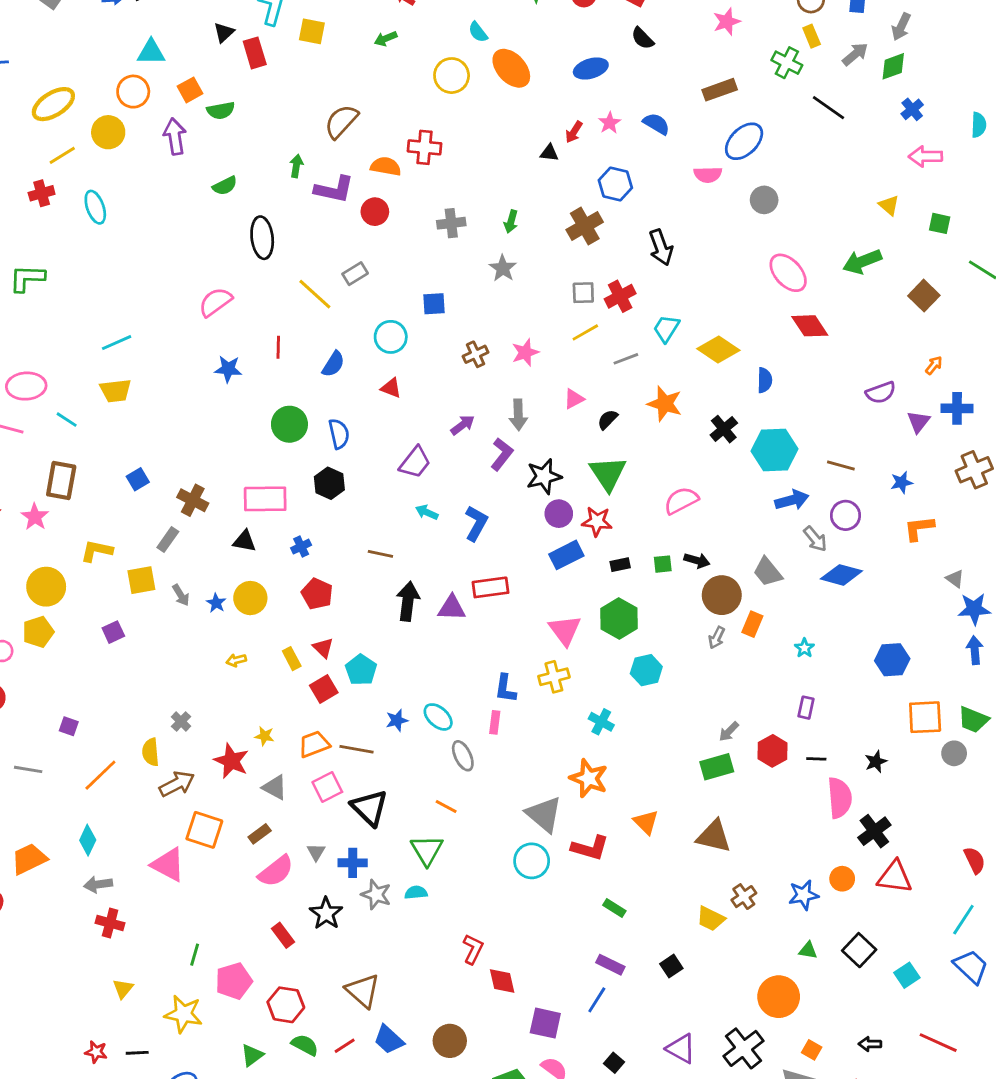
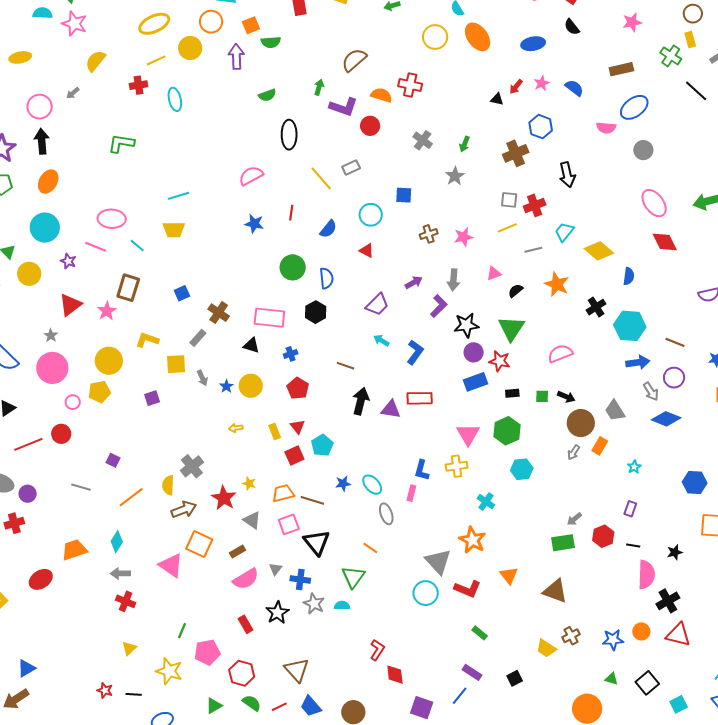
gray cross: (451, 223) -> (423, 140), turned 36
gray cross: (181, 721) -> (192, 466), size x1.6

